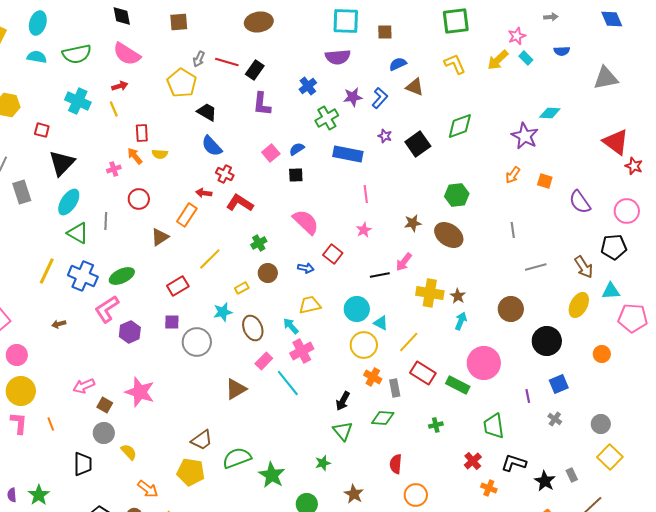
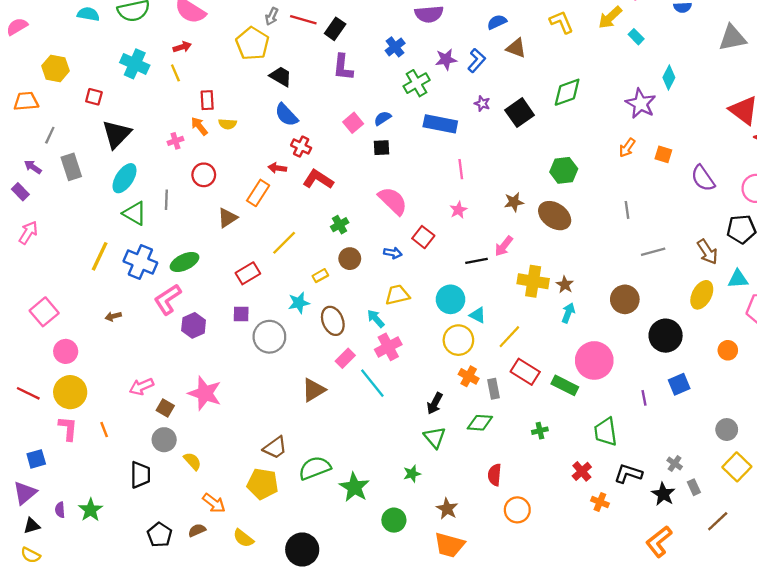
cyan rectangle: (526, 58) -> (636, 37), moved
cyan diamond: (550, 113) -> (669, 77), turned -65
gray cross: (555, 419) -> (675, 463), moved

